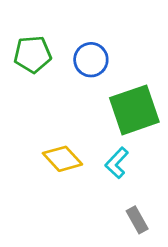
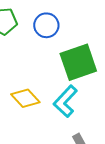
cyan L-shape: (117, 163) -> (65, 101), size x1.4

